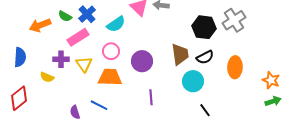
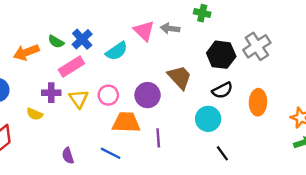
pink circle: (111, 51) -> (108, 95), moved
brown trapezoid: (180, 54) -> (180, 77), moved, turned -35
orange trapezoid: (110, 77) -> (126, 122), moved
blue line: (99, 105) -> (111, 153), moved

